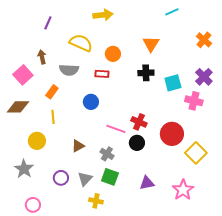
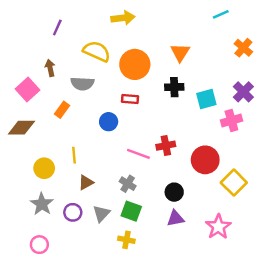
cyan line: (172, 12) -> (221, 14), moved
orange circle: (113, 54) -> (135, 64), size x1.6
red rectangle: (102, 74) -> (130, 99), moved
pink cross: (194, 101) -> (231, 120), turned -30
yellow line: (53, 117) -> (74, 155), moved
red cross: (139, 122) -> (166, 146), turned -35
black circle: (137, 143) -> (174, 192), moved
brown triangle: (78, 146) -> (86, 183), moved
gray star: (24, 169) -> (42, 204), moved
yellow cross: (96, 201) -> (126, 240), moved

